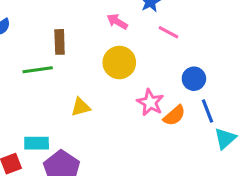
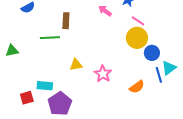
yellow circle: (119, 63) -> (137, 38), moved
pink star: (150, 102) -> (103, 74), moved
orange semicircle: (174, 116) -> (137, 87), moved
cyan triangle: (225, 138) -> (169, 68), moved

